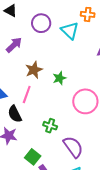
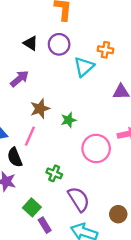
black triangle: (11, 11) -> (30, 43), moved
purple circle: (41, 23) -> (59, 44), moved
cyan triangle: (70, 31) -> (84, 67), turned 30

